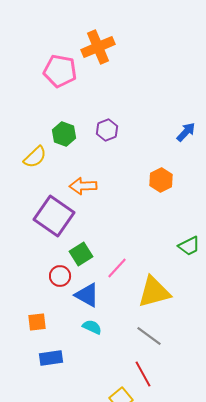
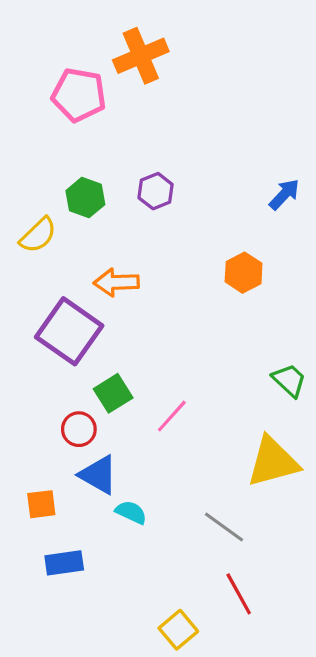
green trapezoid: (189, 246) -> (289, 380), turned -110
yellow triangle: (154, 292) -> (273, 462), moved
blue triangle: (87, 295) -> (98, 475), moved
red line: (143, 374) -> (239, 594), moved

